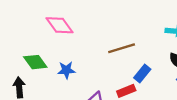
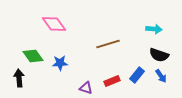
blue rectangle: (142, 74) -> (137, 75), moved

